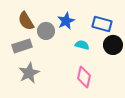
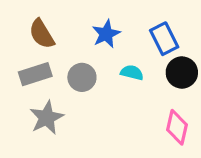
blue rectangle: (102, 24) -> (164, 39), turned 48
gray circle: (46, 31) -> (82, 77), moved
pink diamond: (84, 77) -> (177, 127), moved

